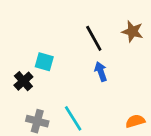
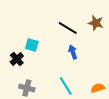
black line: (94, 38) -> (68, 28), turned -30
cyan line: (73, 118) -> (66, 86), moved

